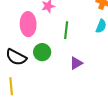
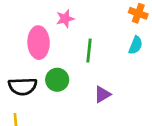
black semicircle: (16, 57) -> (23, 86), turned -30

